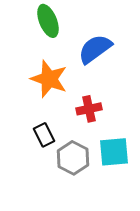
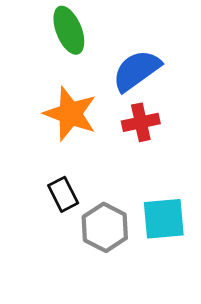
red cross: (89, 109) -> (141, 122), moved

